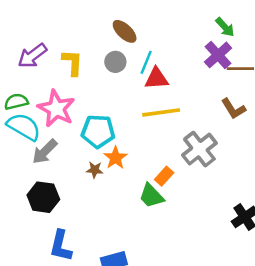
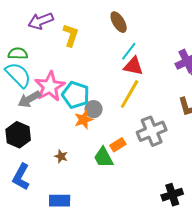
gray circle: (115, 62) -> (94, 109), moved
pink star: (56, 109) -> (50, 86), moved
yellow line: (161, 112) -> (130, 94), turned -68
brown star: (95, 170) -> (61, 156), moved

